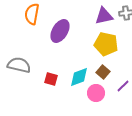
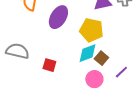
yellow pentagon: (106, 44) -> (91, 30), moved
cyan diamond: (79, 77) -> (87, 53), moved

